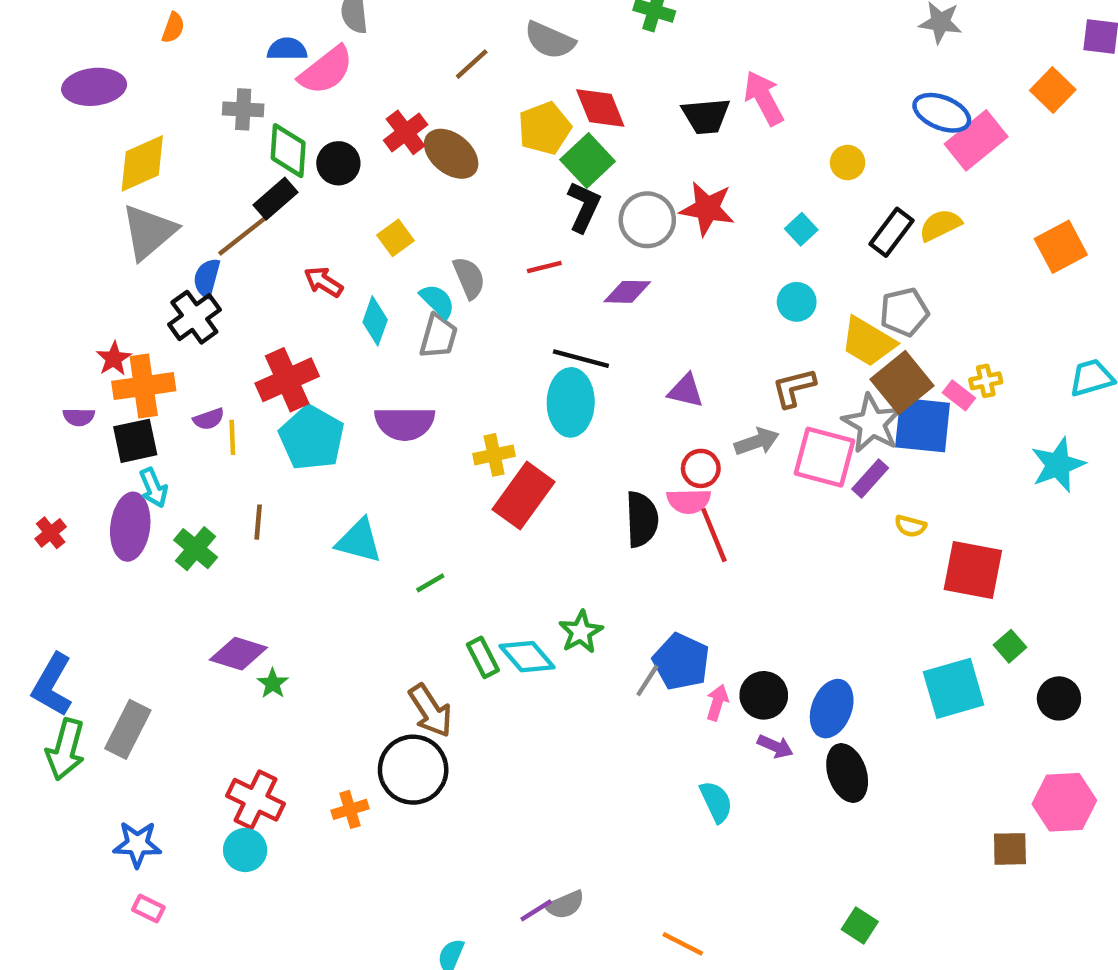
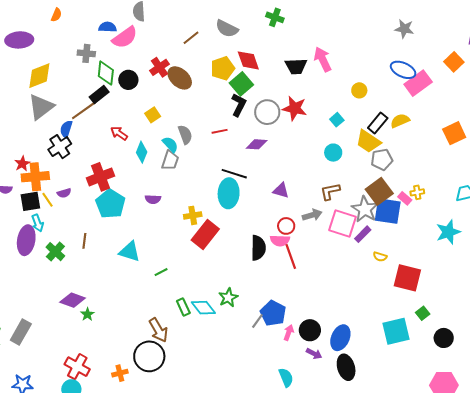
yellow trapezoid: (868, 342) -> (368, 141), moved
purple semicircle: (405, 423) -> (153, 199), size x0.6
yellow line: (232, 437) -> (48, 200), moved, turned -35

